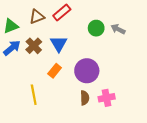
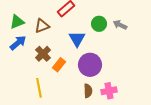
brown triangle: (37, 17) -> (42, 26), moved
blue triangle: (59, 44) -> (77, 39), moved
brown cross: (34, 46) -> (43, 54), moved

